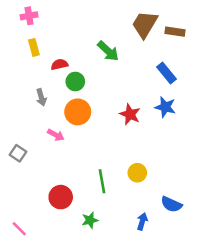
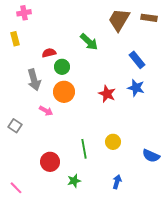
brown rectangle: (175, 32) -> (149, 18), moved
yellow rectangle: (34, 47) -> (15, 39), moved
gray arrow: (41, 97) -> (34, 80), size x1.5
blue semicircle: (171, 204) -> (151, 156), moved

